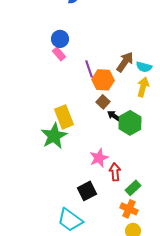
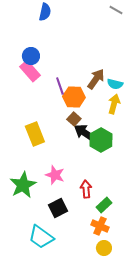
pink rectangle: (59, 54) -> (30, 71), size x1.5
black arrow: (114, 116) -> (85, 133), size x1.6
green star: (54, 136) -> (23, 185), moved
pink star: (99, 158) -> (55, 175), moved, turned -30

